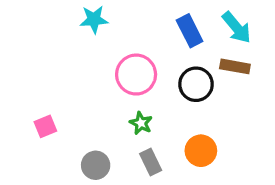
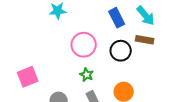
pink square: (45, 126) -> (28, 77), size x1.5

